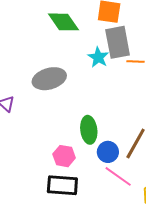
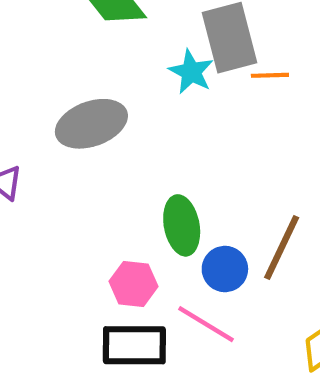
pink line: (118, 176) -> (206, 324), moved

